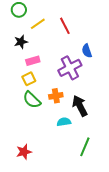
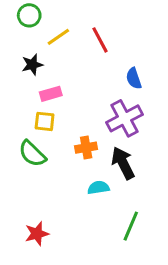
purple cross: (70, 68) -> (125, 118), moved
yellow square: (29, 79) -> (45, 121), turned 32
green semicircle: (32, 100) -> (32, 154), moved

